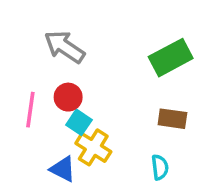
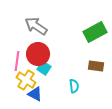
red circle: (68, 97) -> (38, 54), size x1.5
yellow cross: (93, 147) -> (26, 80), moved
cyan semicircle: (160, 167) -> (74, 86), moved

